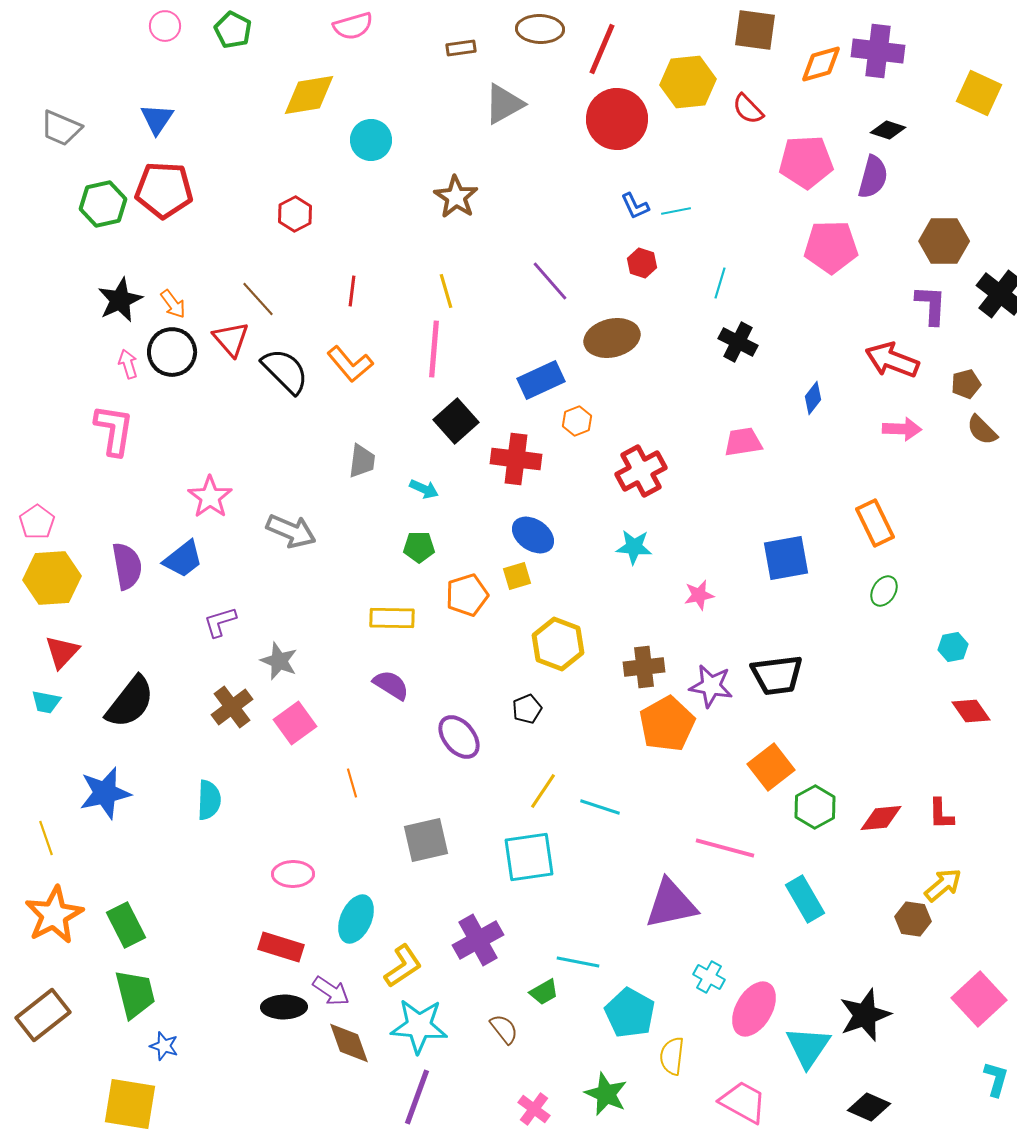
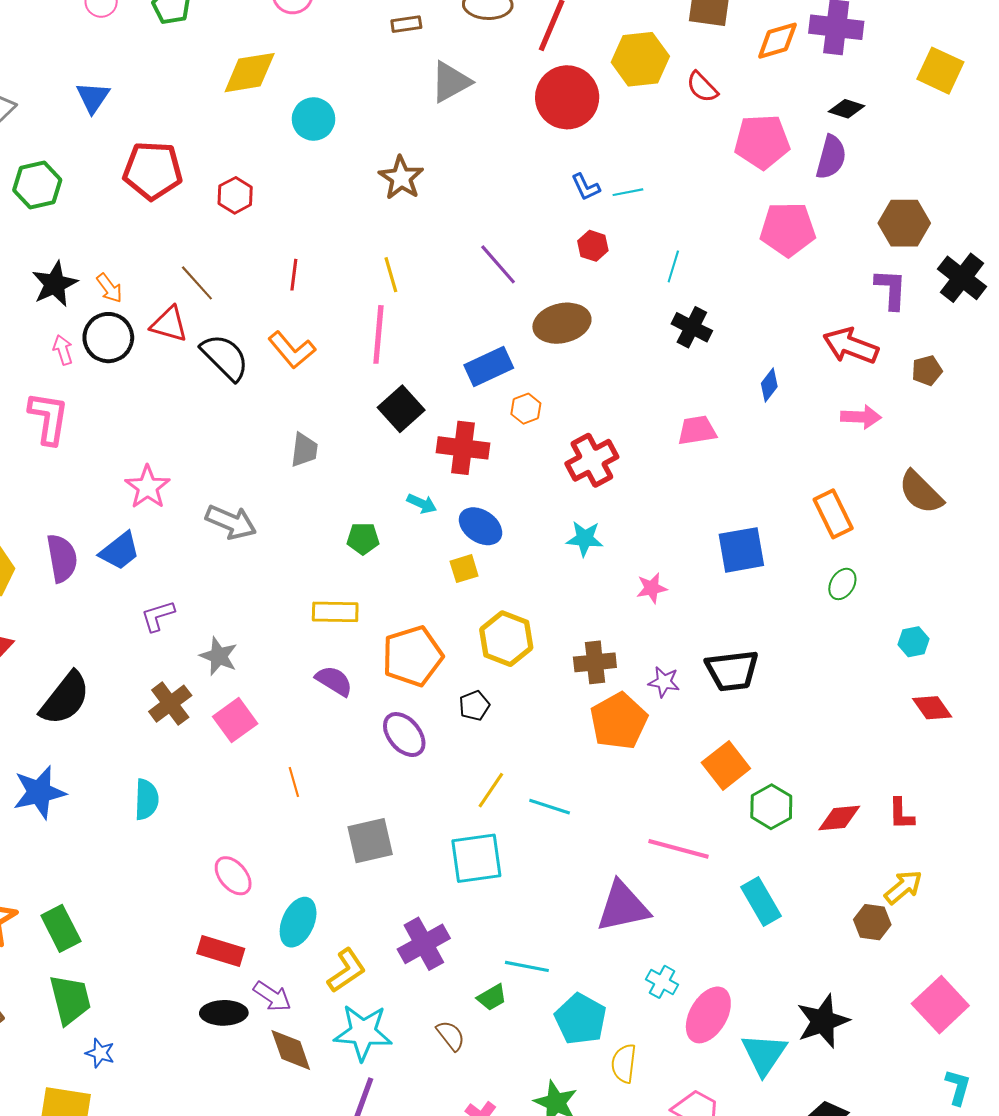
red pentagon: (164, 190) -> (153, 171), moved
red triangle: (231, 339) -> (169, 324), turned -33
brown semicircle: (982, 430) -> (921, 492), moved, size x1.4
cyan arrow: (424, 489) -> (422, 504), moved
orange pentagon: (467, 595) -> (412, 656), moved, size x1.4
purple star: (711, 686) -> (664, 682), size x0.7
pink ellipse: (293, 874) -> (233, 876), turned 51

